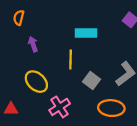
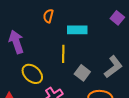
orange semicircle: (19, 18) -> (48, 16), moved
purple arrow: (33, 44) -> (16, 42), moved, size x1.6

